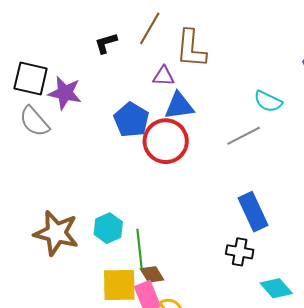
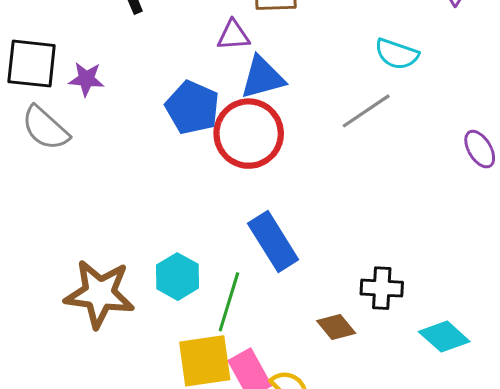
purple star: (65, 93) -> (86, 79), size x0.7
blue rectangle: (253, 212) -> (273, 241), moved
green line: (140, 249) -> (229, 302), turned 30
brown diamond: (152, 274) -> (336, 327), moved

